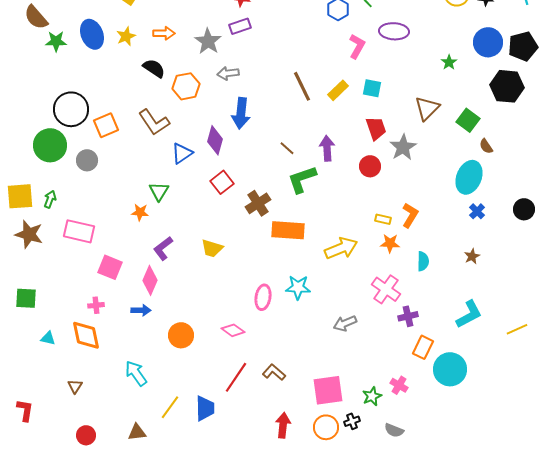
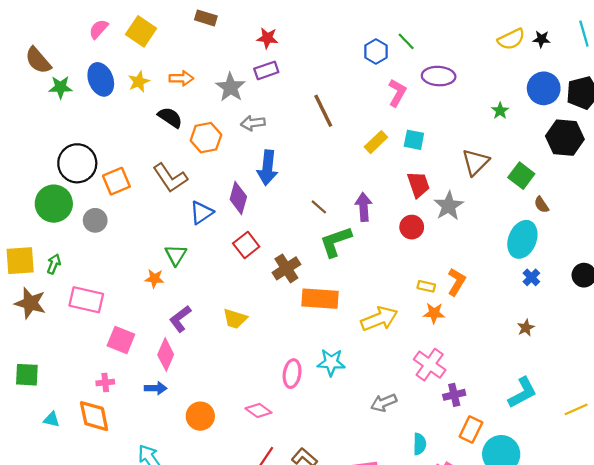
brown line: (302, 86) -> (323, 111), moved
cyan semicircle: (423, 261) -> (420, 444), moved

